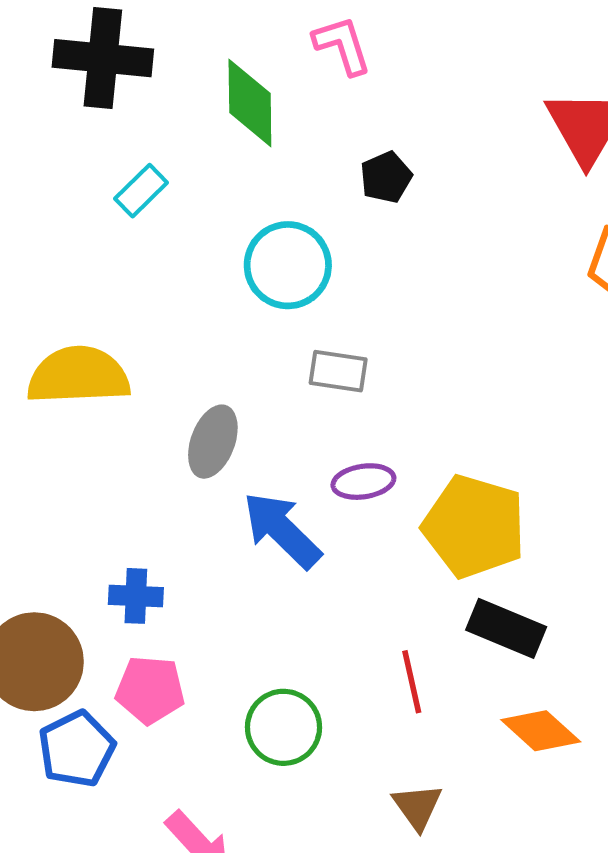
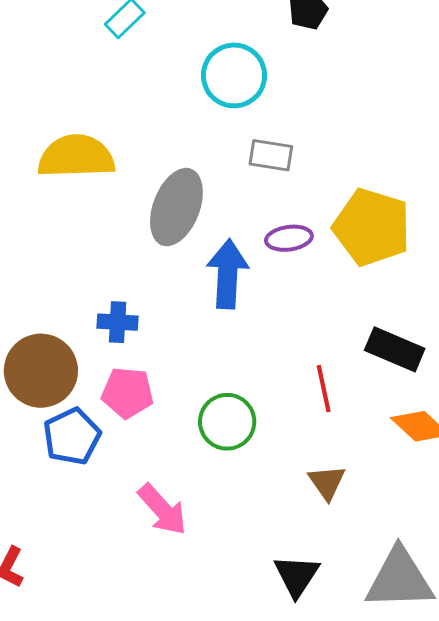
gray ellipse: (213, 442) -> (176, 207), size x1.4
yellow pentagon: (474, 526) -> (372, 227), moved
blue arrow: (282, 530) -> (228, 274), turned 48

